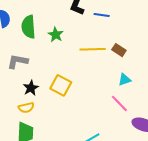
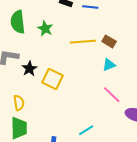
cyan triangle: (125, 80) -> (109, 65), moved
black star: (31, 88) -> (29, 69), moved
yellow semicircle: (26, 108) -> (19, 103), turned -84

